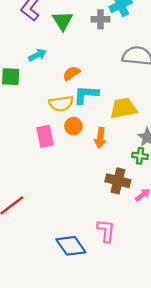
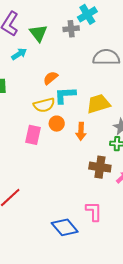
cyan arrow: (37, 55) -> (19, 54), moved
pink rectangle: (45, 136) -> (33, 135), turned 30

